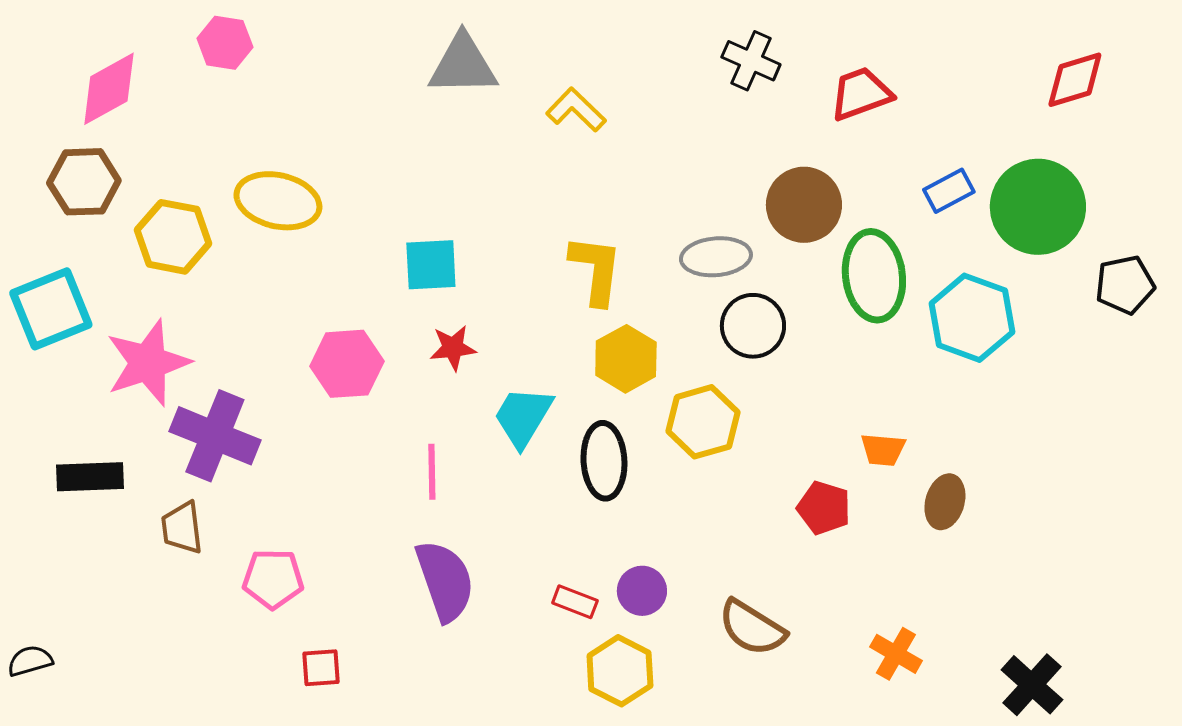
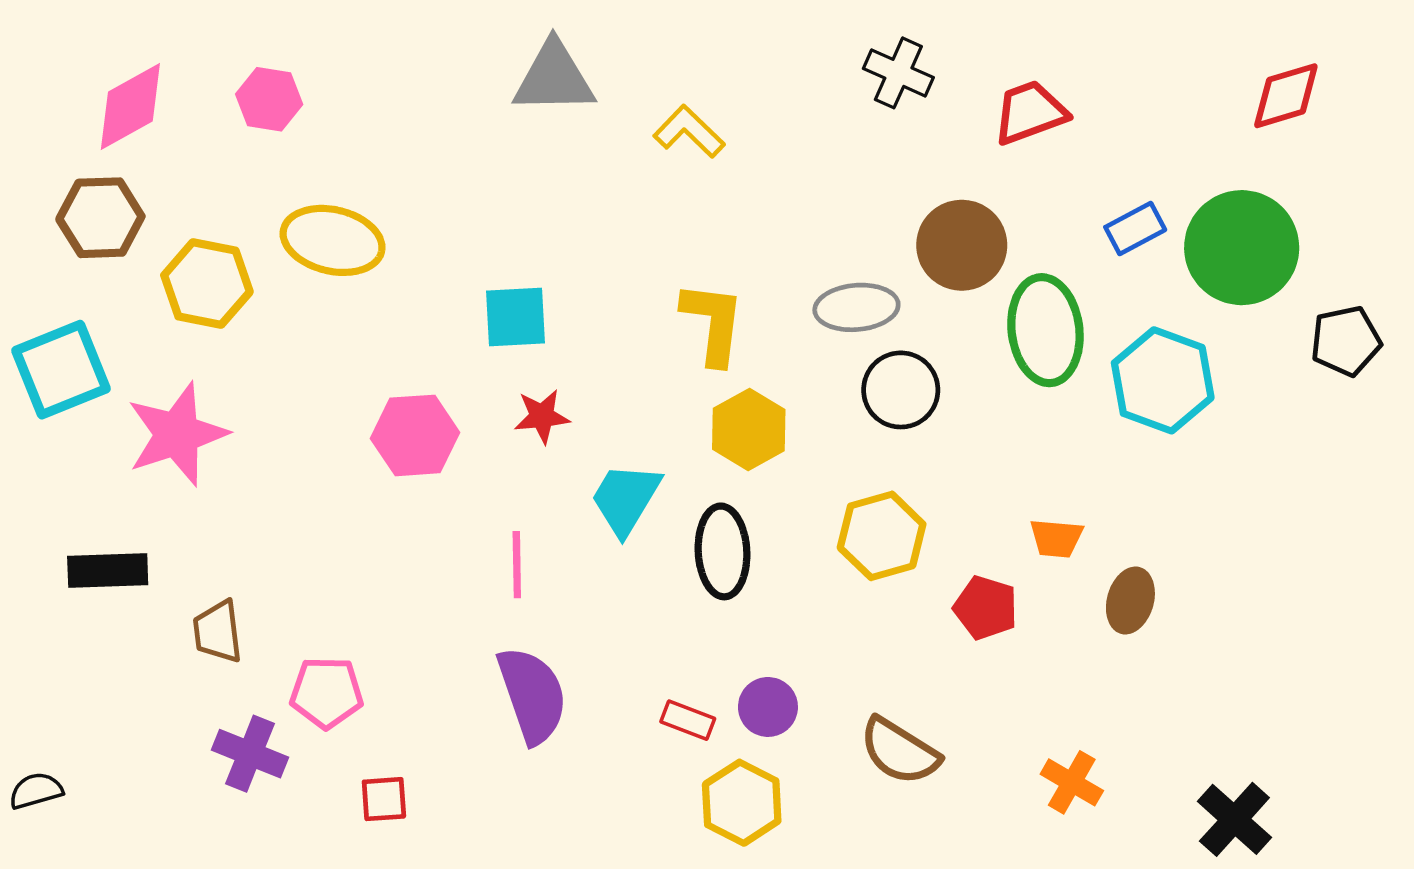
pink hexagon: (225, 43) -> (269, 99), moved
yellow hexagon: (703, 422) -> (882, 536), moved
purple cross: (215, 436) -> (250, 754), moved, size x0.7

